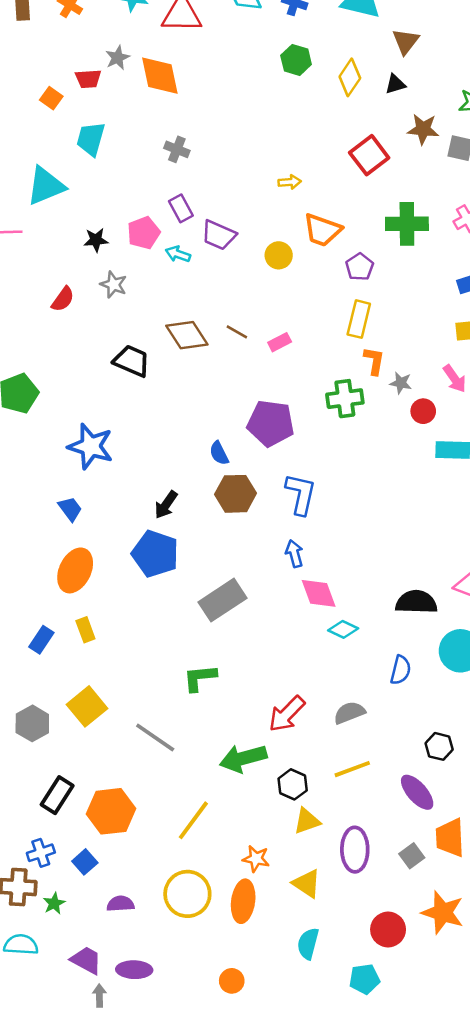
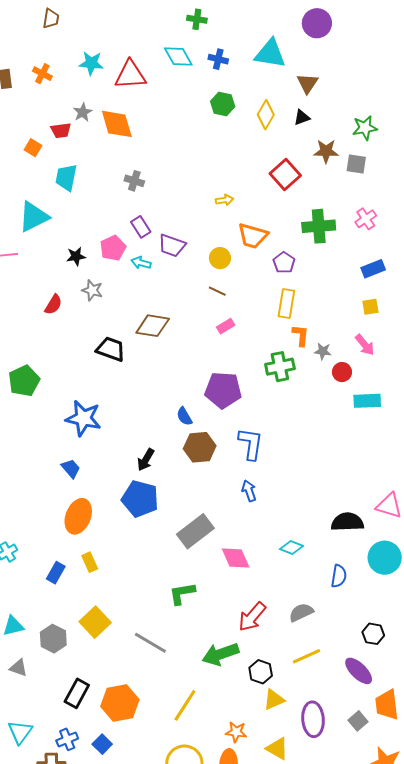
brown line: (237, 332) -> (217, 291), moved
brown diamond: (187, 335) -> (153, 326), turned -44
pink diamond: (319, 593) -> (236, 558), moved

